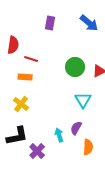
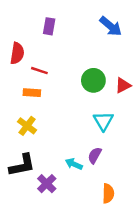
purple rectangle: (50, 23) -> (49, 26), moved
cyan arrow: (59, 135) -> (74, 164), turned -48
orange semicircle: (88, 147) -> (108, 193), moved

